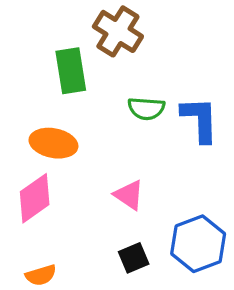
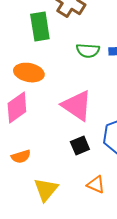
pink triangle: (129, 195) -> (77, 106), size x1.6

